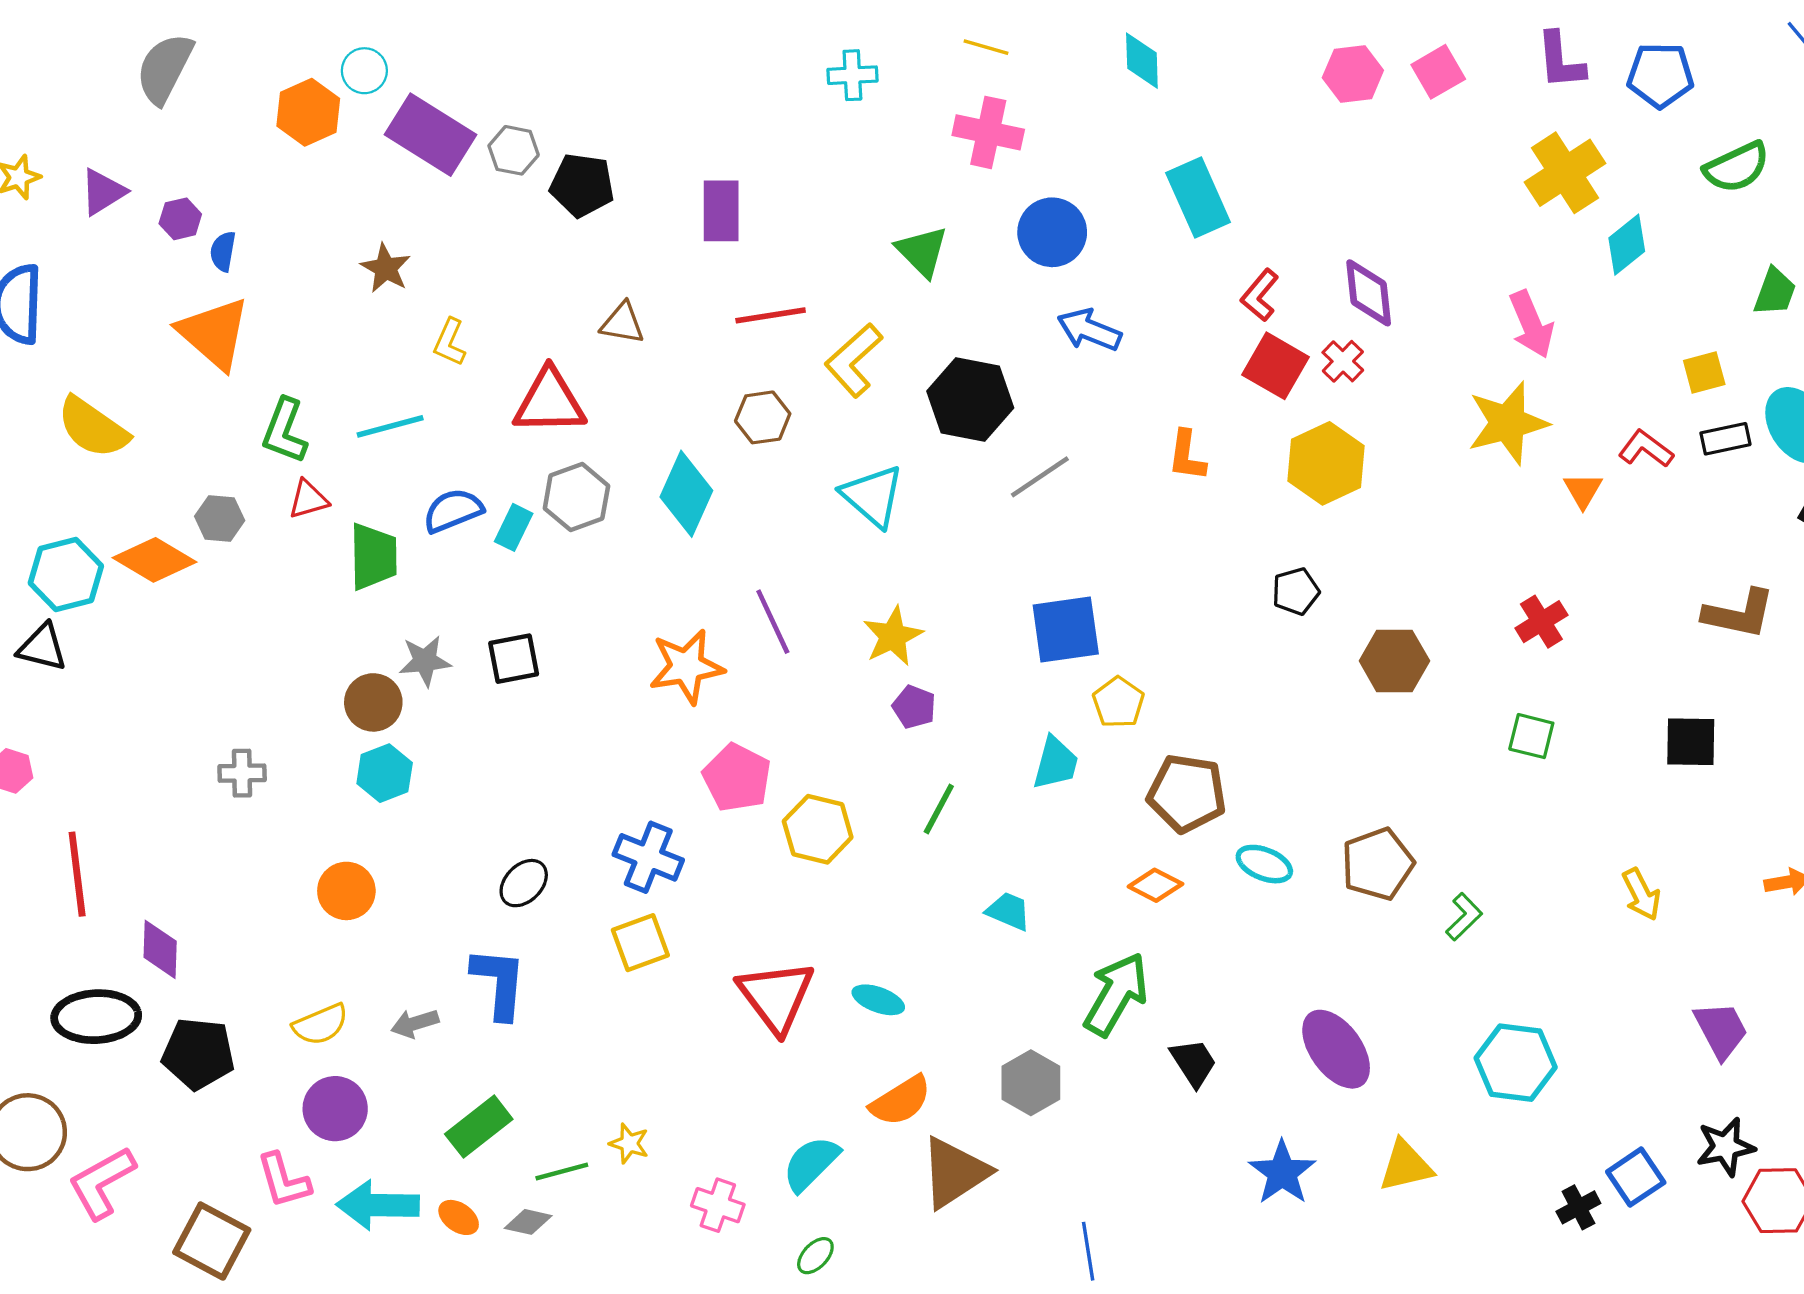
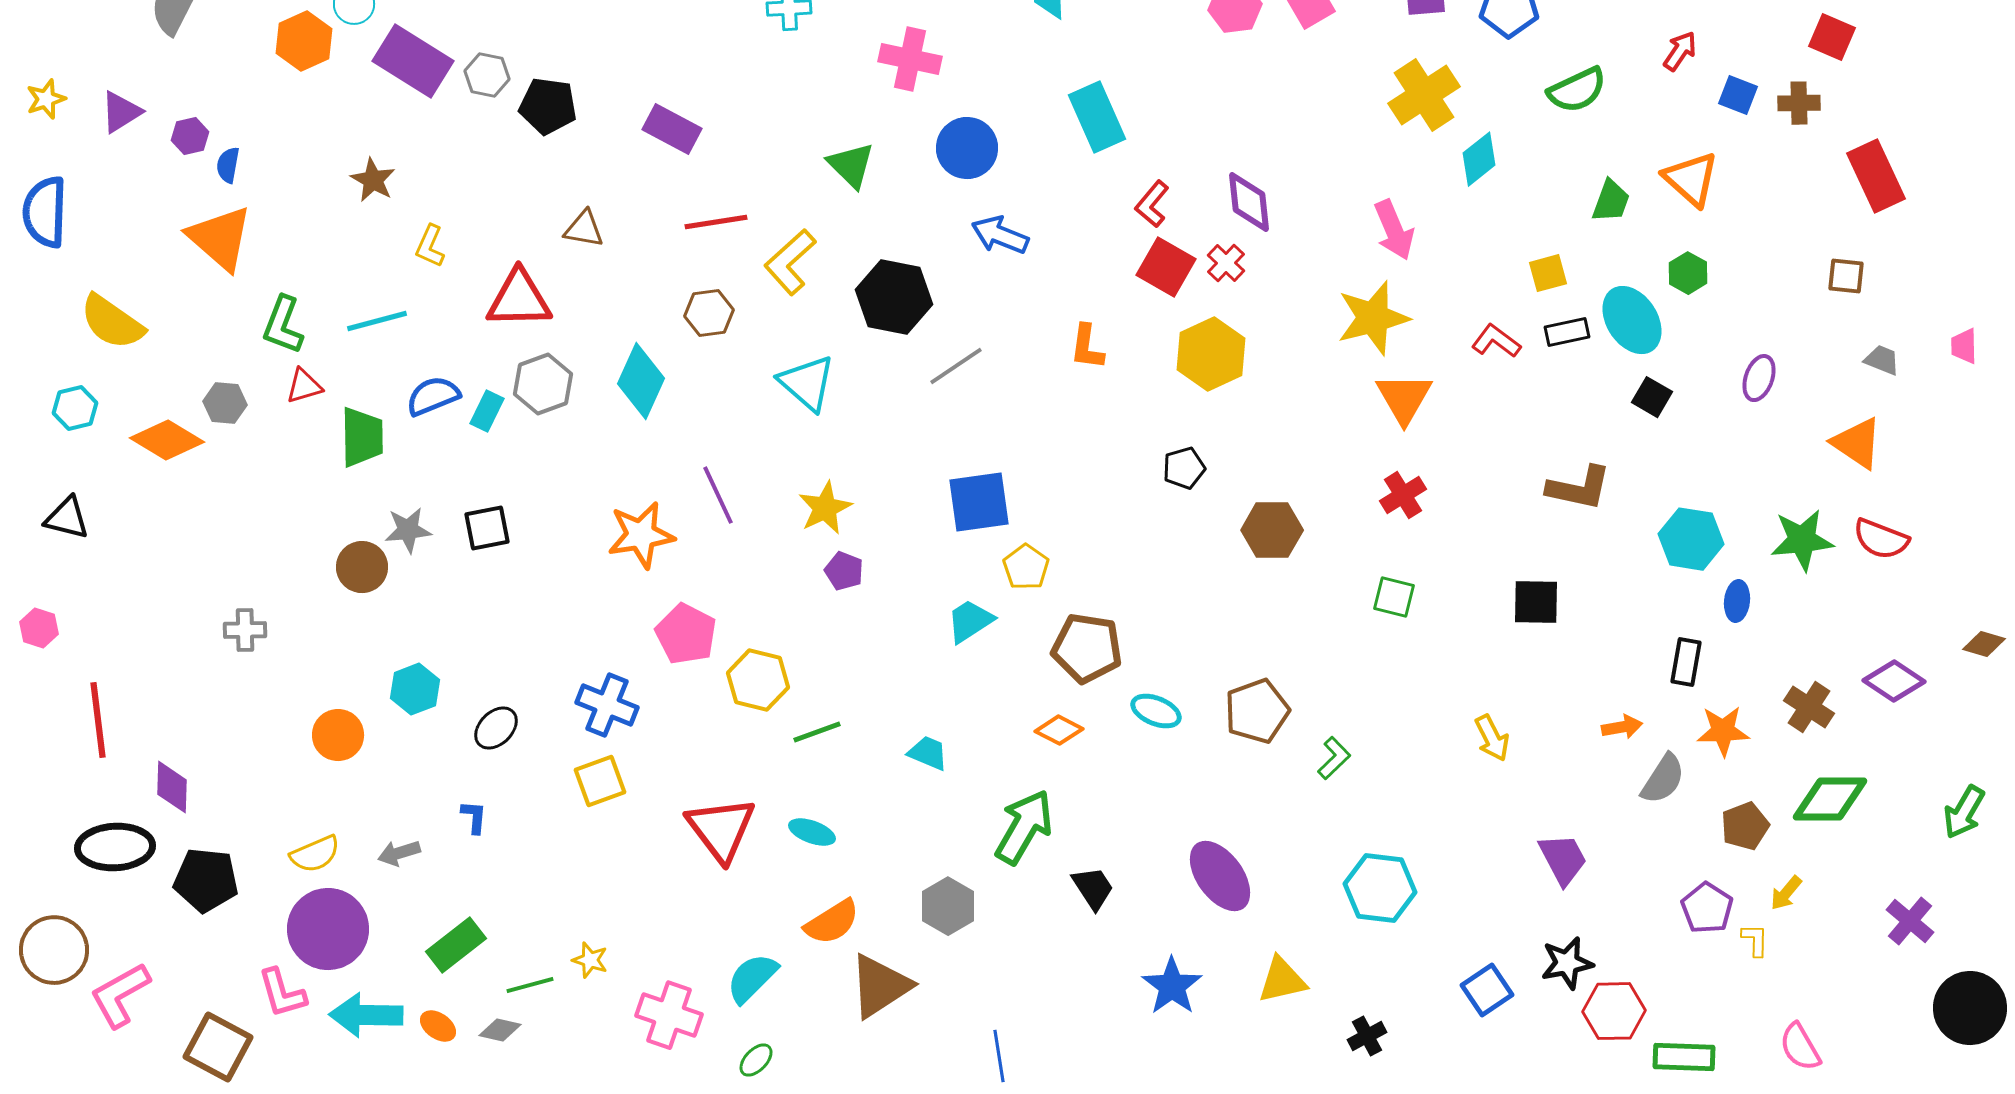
purple rectangle: (721, 211) -> (672, 129), turned -62
orange triangle: (1583, 490) -> (1404, 398), moved, size x1.6
cyan hexagon: (66, 575) -> (75, 408), moved, size x0.7
cyan trapezoid: (1056, 763) -> (970, 621), turned -138
cyan hexagon: (385, 773) -> (415, 689), moved
green line: (939, 809) -> (817, 732), moved, turned 42
blue L-shape: (499, 983) -> (474, 817), size x0.5
purple circle: (335, 1109) -> (328, 929), size x1.4
pink cross: (718, 1205) -> (669, 1015), size x1.4
black cross: (1578, 1207) -> (1367, 1036), moved

